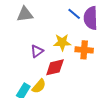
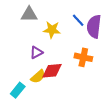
yellow star: (62, 42) -> (52, 30), moved
yellow semicircle: (39, 86) -> (38, 76), moved

